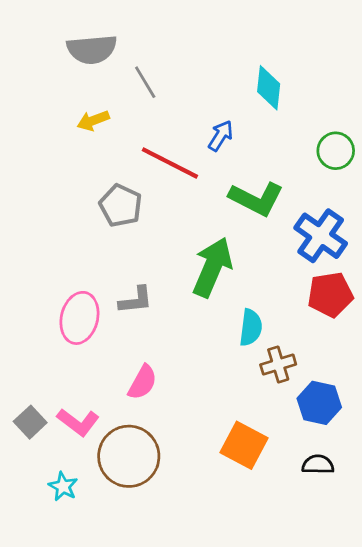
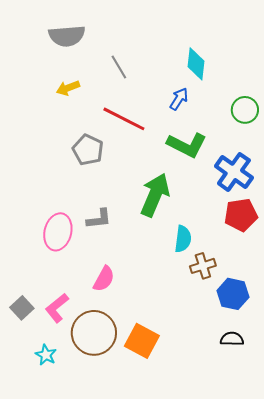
gray line: (145, 82) -> (119, 67), moved
blue arrow: (221, 136) -> (179, 99), moved
pink L-shape: (78, 422) -> (57, 308), turned 104
orange square: (244, 445) -> (142, 341), moved

